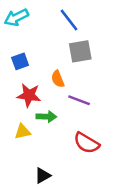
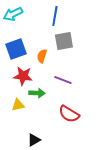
blue line: (69, 20) -> (55, 16), turned 48
blue square: (20, 61) -> (16, 49), size x1.5
orange semicircle: (58, 79) -> (42, 56), moved, turned 40

